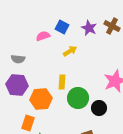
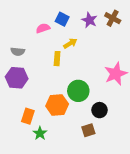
yellow rectangle: (62, 82) -> (57, 59), moved
orange hexagon: (41, 99) -> (57, 105), moved
black circle: (99, 108) -> (100, 110), moved

